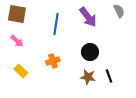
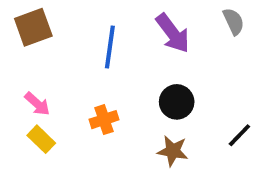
brown square: (17, 14) -> (33, 27), turned -30
pink arrow: (17, 41) -> (37, 104), moved
black line: (109, 76) -> (239, 135), moved, turned 64

